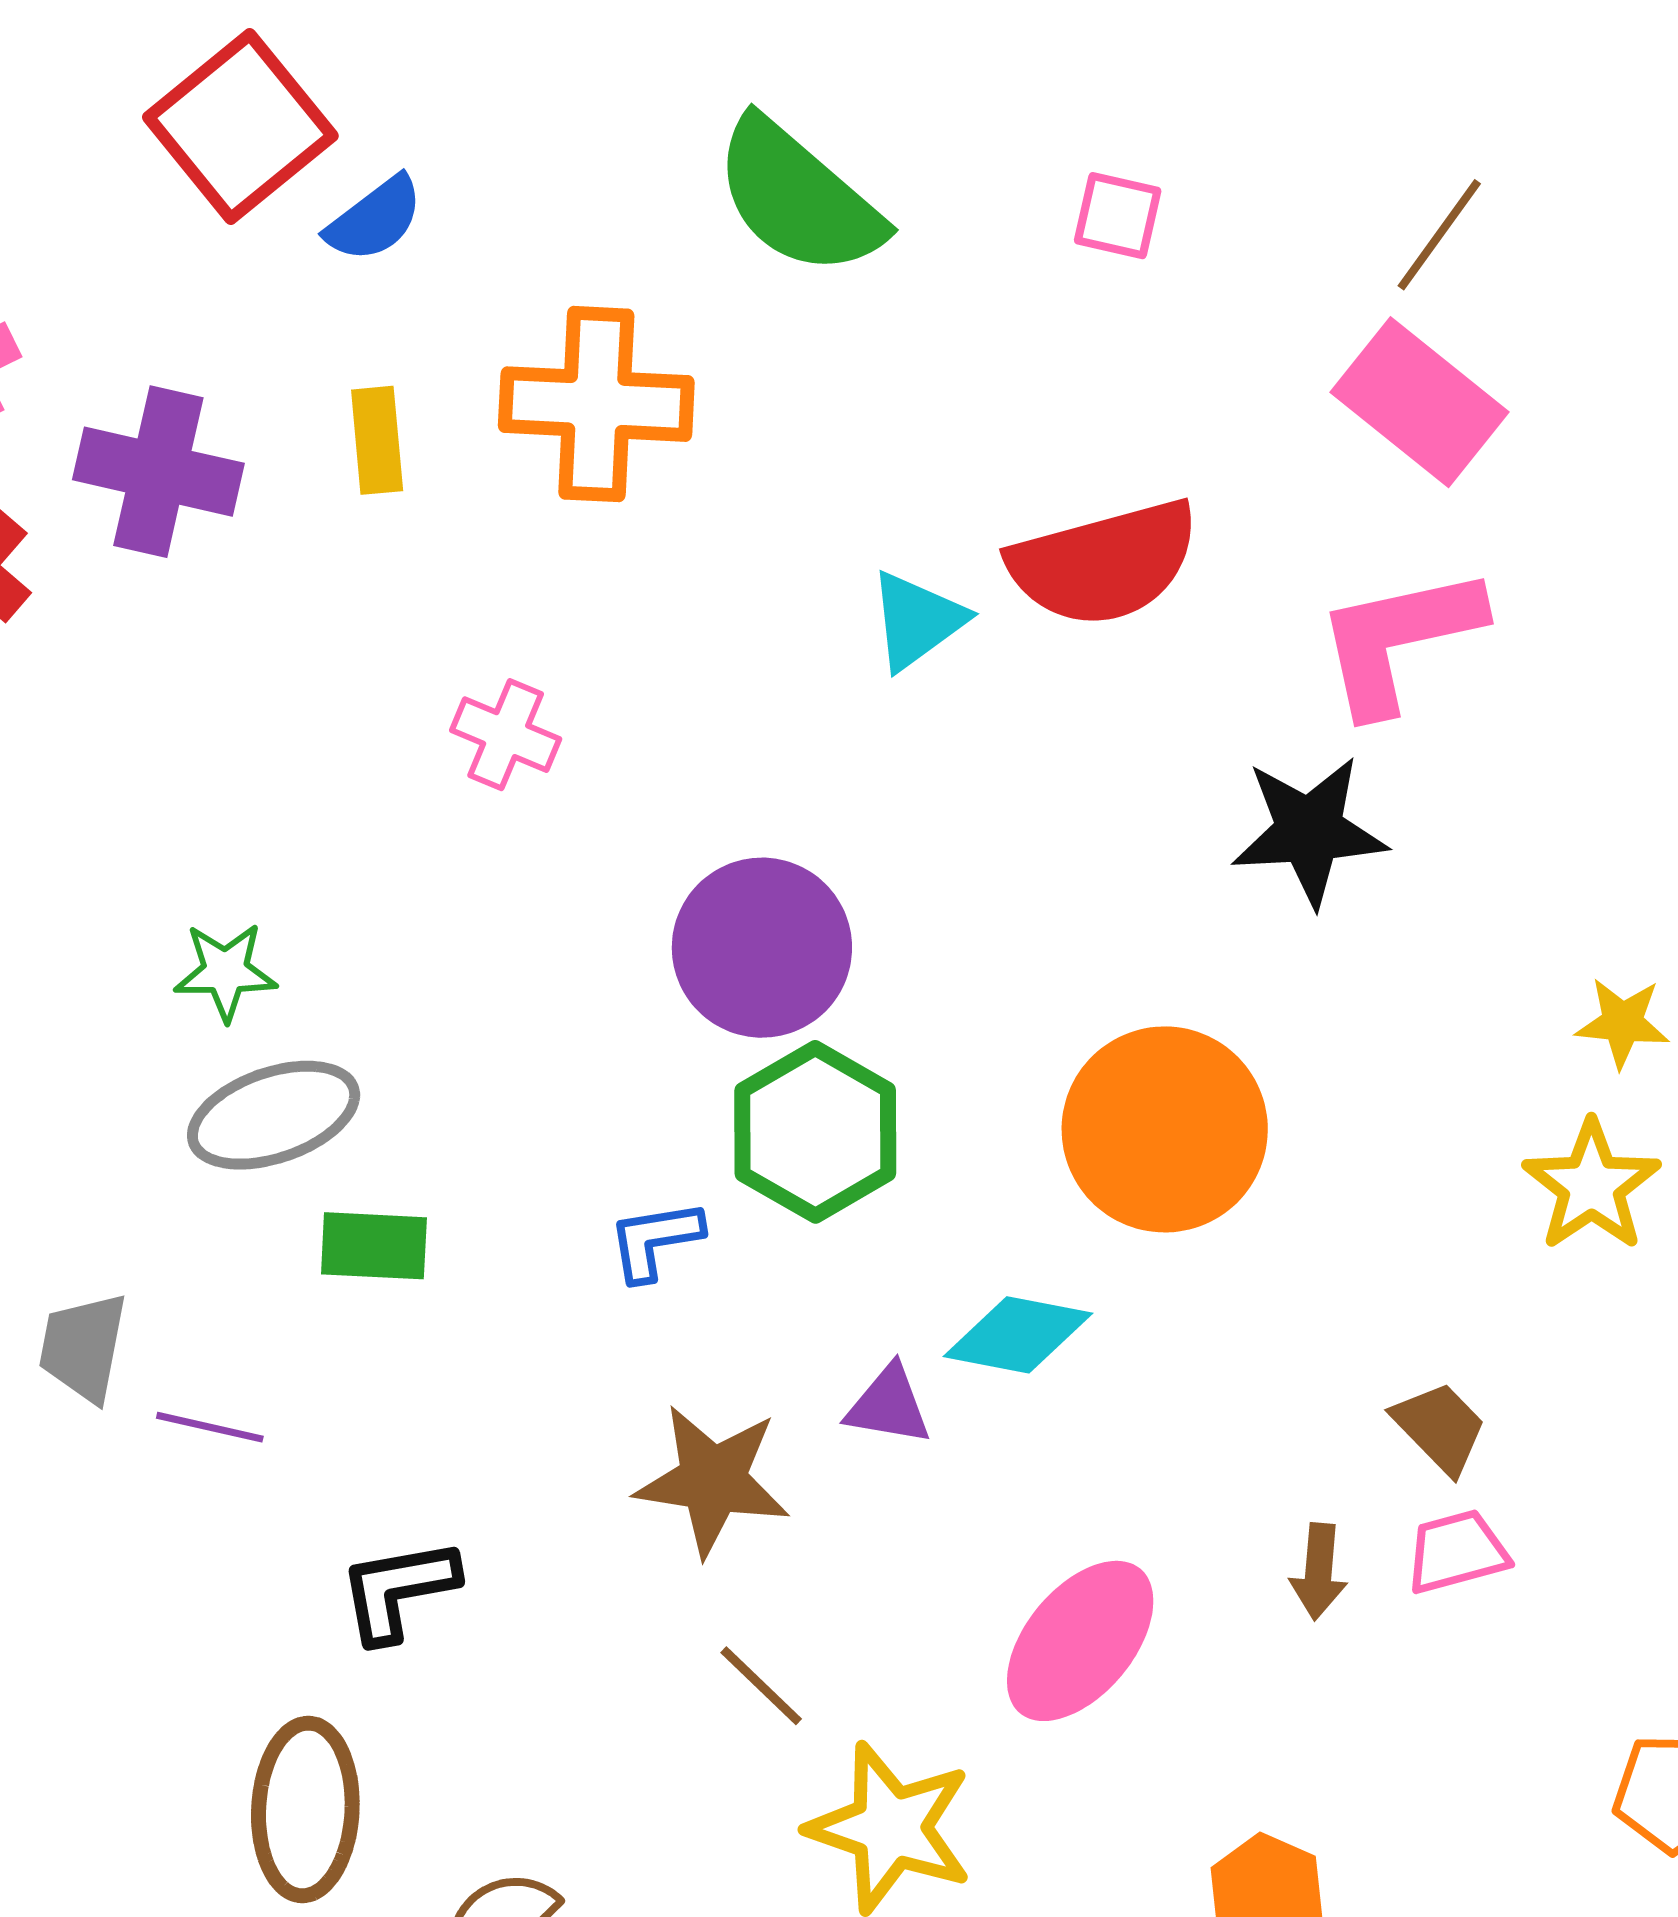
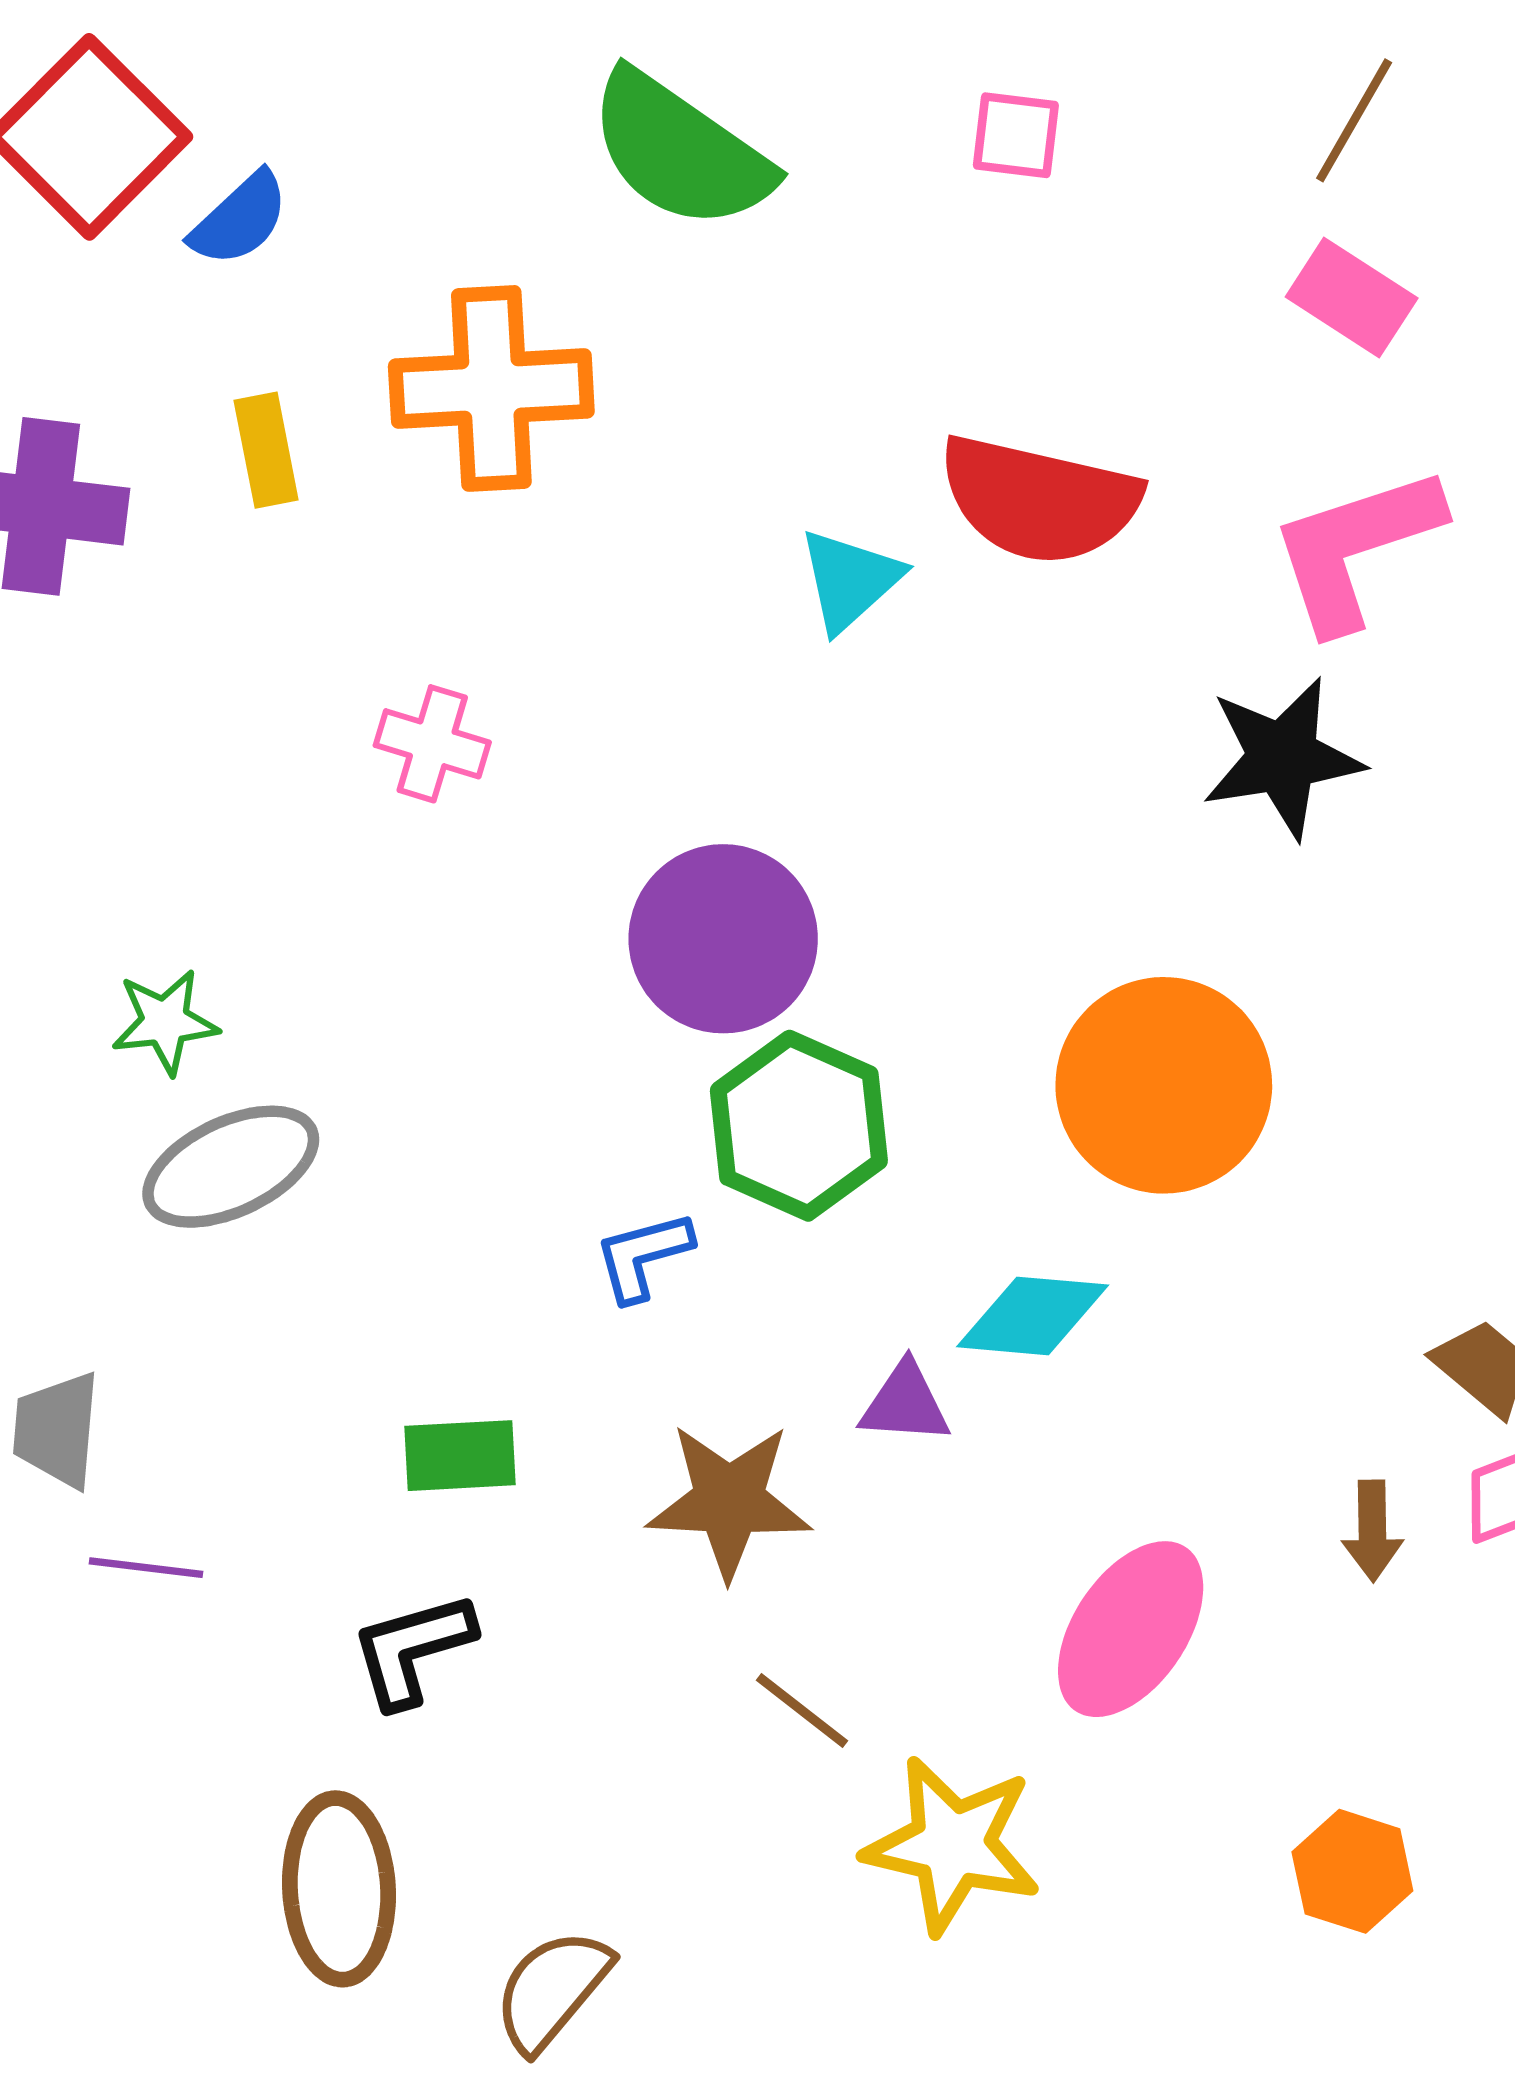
pink rectangle: (1420, 402) -> (1352, 298), size x0.7
red semicircle: (1104, 563) -> (1039, 500), turned 34
green rectangle: (374, 1246) -> (460, 1456), moved
purple line: (210, 1427) -> (146, 1568), moved

